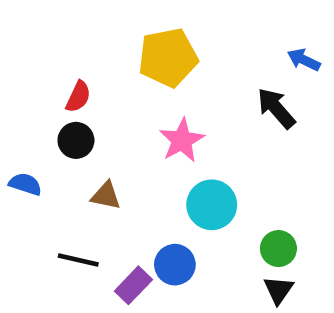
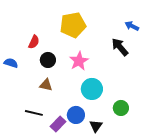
black circle: (76, 140) -> (48, 60), moved
blue semicircle: (25, 184) -> (11, 63), moved
black triangle: (278, 290) -> (96, 126), moved

